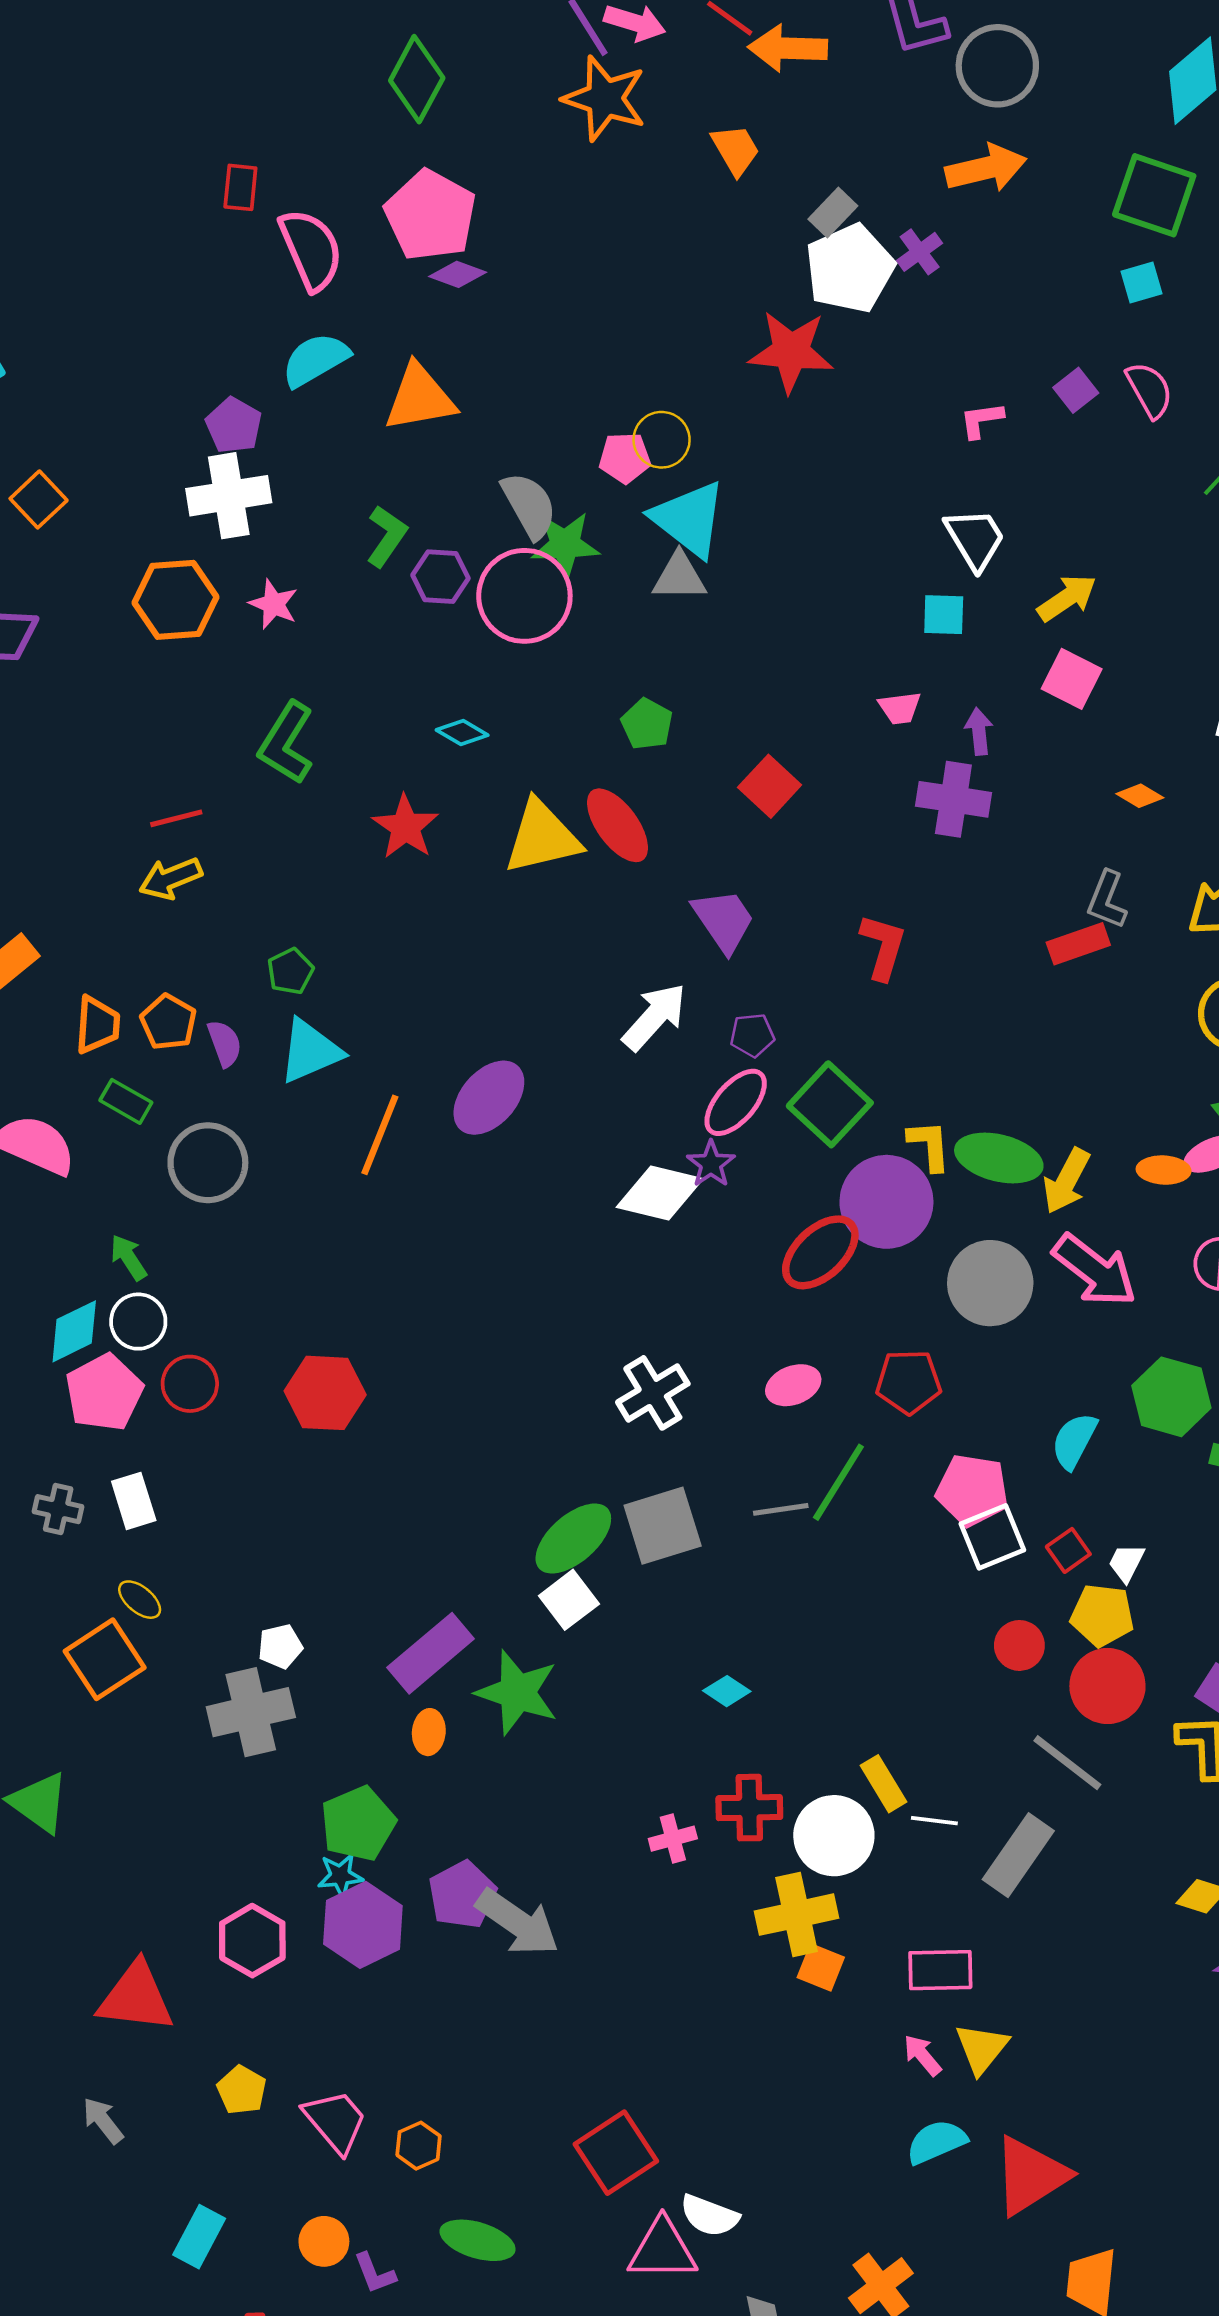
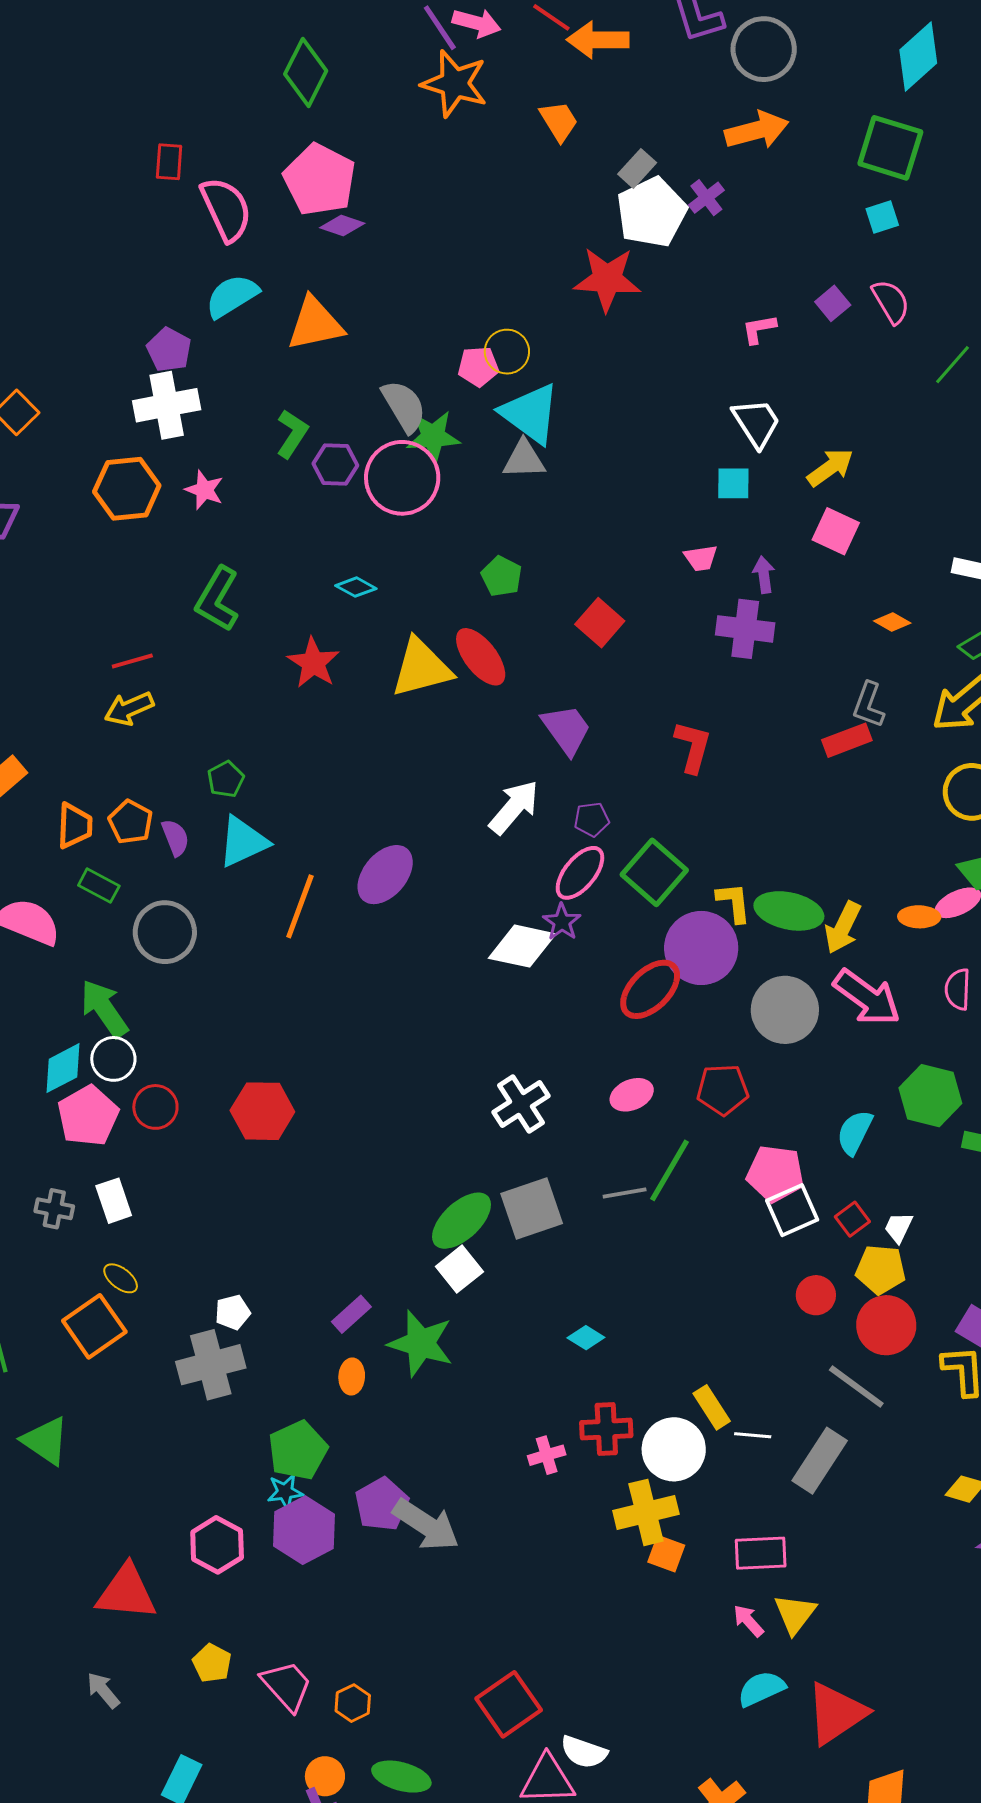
green arrow: (128, 1257) -> (104, 1009), size x1.6
purple rectangle: (431, 1653) -> (351, 1314), size x0.6
orange circle: (324, 2241) -> (325, 1776), moved

